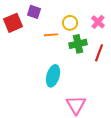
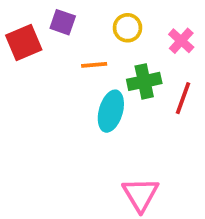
yellow circle: (70, 23) -> (127, 28), moved
cyan ellipse: (53, 76) -> (111, 111), moved

